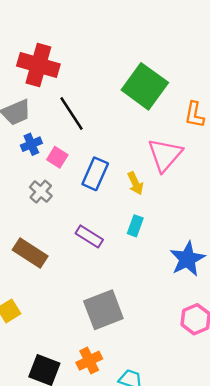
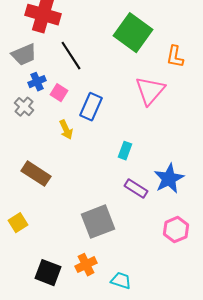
yellow arrow: (135, 183) -> (66, 130), moved
gray cross: (41, 192) -> (24, 107), moved
purple rectangle: (89, 236) -> (136, 189), moved

